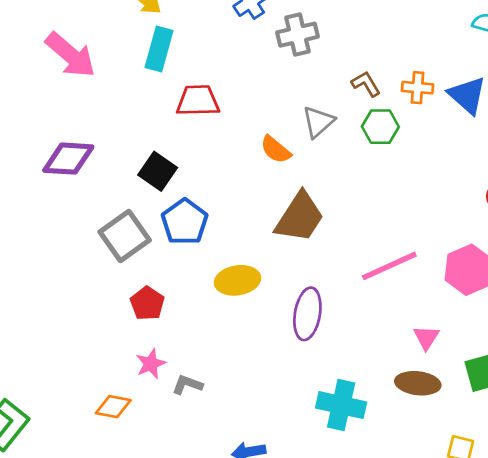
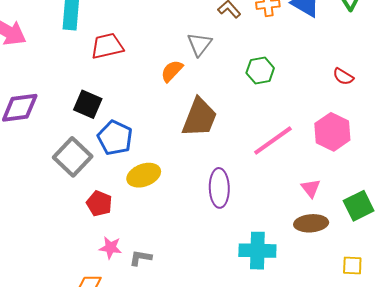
green hexagon: (380, 127) -> (260, 70), moved
orange semicircle: (276, 150) -> (172, 71), turned 105
yellow ellipse: (237, 280) -> (144, 175), moved
pink star: (151, 364) -> (110, 248), turned -30

